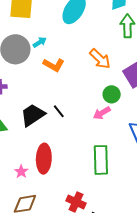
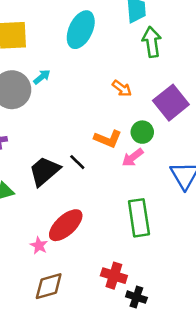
orange arrow: (100, 59) -> (122, 88), size x0.7
orange L-shape: (54, 65) -> (108, 139), moved
red ellipse: (44, 159) -> (66, 225), turned 52

